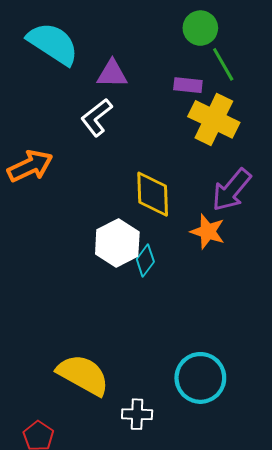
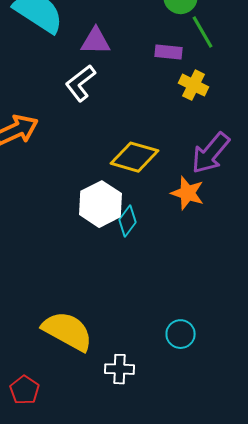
yellow cross: (214, 119) -> (194, 85), size x0.6
yellow diamond: (153, 194) -> (134, 157), turned -72
cyan circle: (200, 378) -> (180, 334), size x0.6

